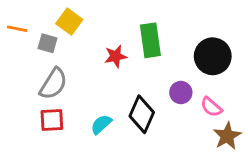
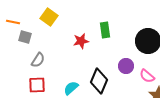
green rectangle: (150, 40) -> (105, 30), size x0.7
gray square: (48, 43) -> (25, 37), moved
gray semicircle: (53, 84) -> (38, 60), size x0.7

